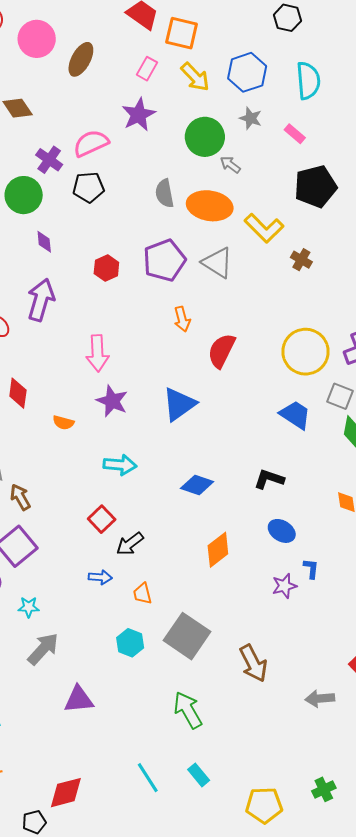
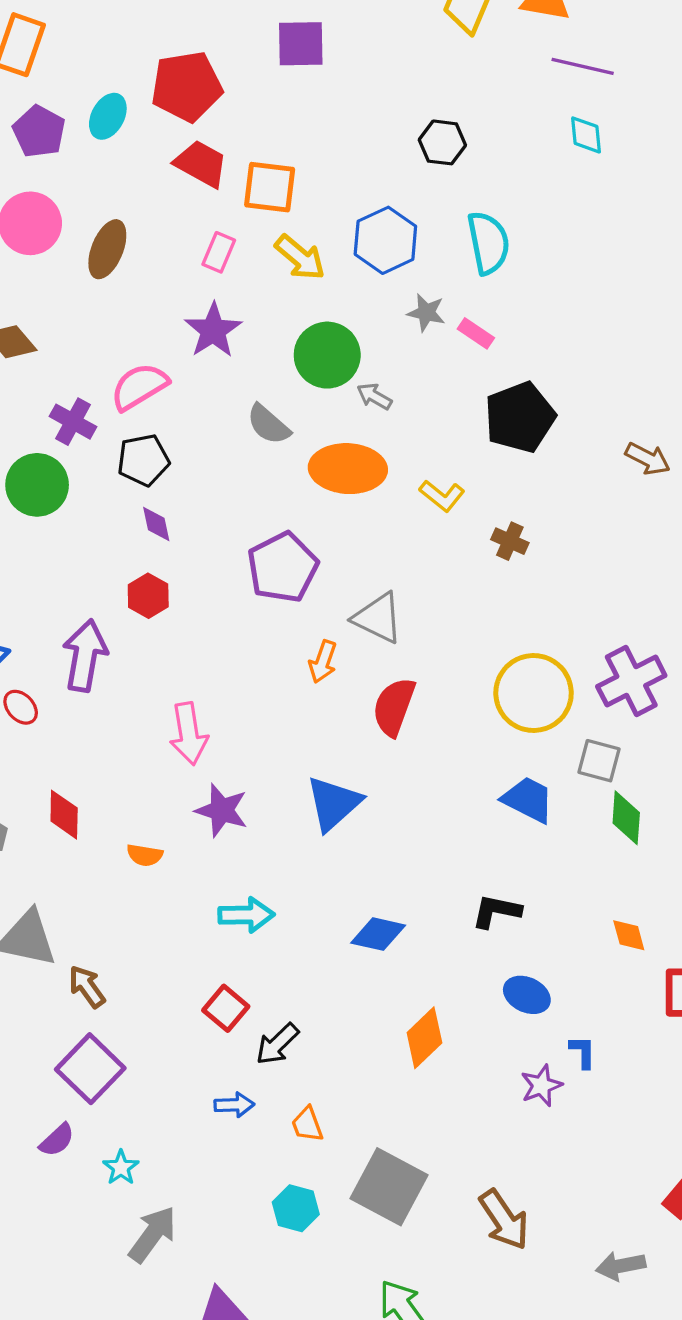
gray star: (251, 118) -> (426, 313), moved
gray semicircle: (165, 193) -> (268, 425), moved, turned -32
yellow L-shape: (264, 228) -> (442, 496), size x0.7
purple diamond: (44, 242) -> (156, 524), moved
gray triangle: (217, 263) -> (378, 618), moved
red hexagon: (106, 268) -> (148, 596), moved
orange arrow: (182, 319) -> (323, 662), turned 40
cyan star: (29, 607) -> (121, 1167), turned -30

